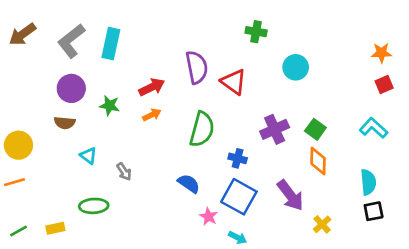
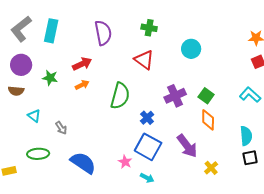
green cross: (256, 32) -> (149, 28), moved
purple semicircle: (197, 67) -> (103, 33), moved
blue cross: (238, 158) -> (147, 118), turned 32
blue semicircle: (189, 183) -> (83, 163), moved, size x1.5

